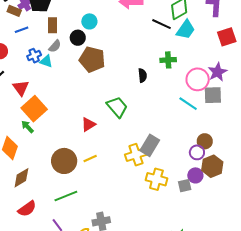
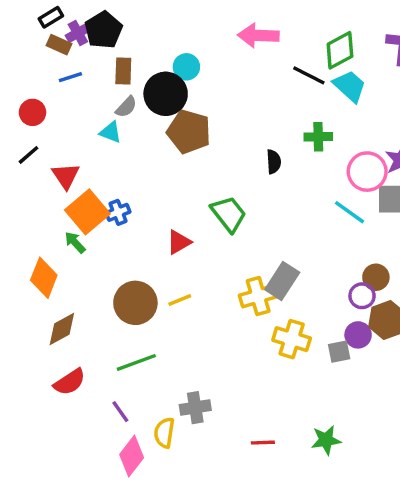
cyan trapezoid: (186, 30) -> (350, 86), turned -85
black circle: (78, 38) -> (166, 94), size x1.6
blue cross: (34, 56) -> (118, 212), moved

